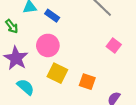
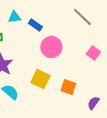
pink circle: (48, 45) -> (51, 47), moved

